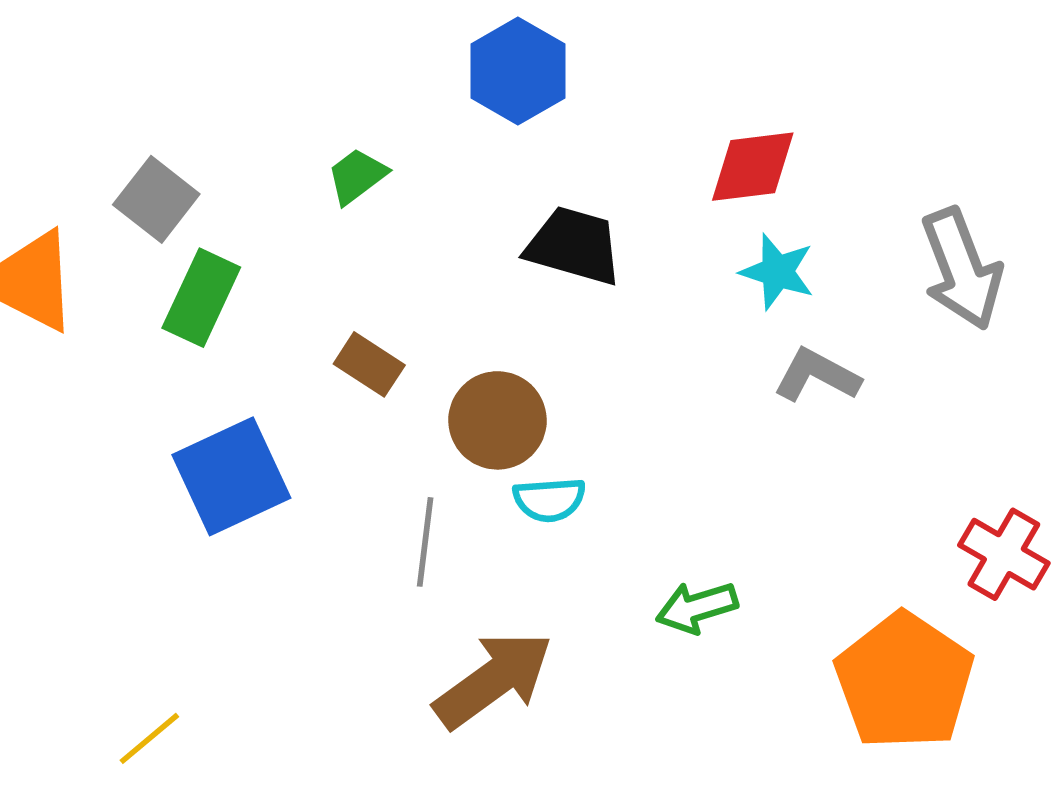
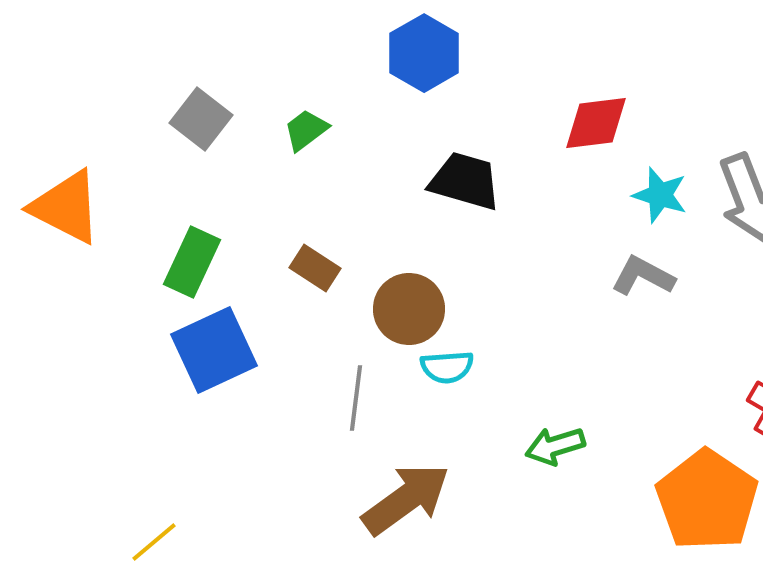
gray square: (156, 199) -> (201, 119), moved
cyan star: (777, 272) -> (660, 195), moved
green rectangle: (201, 298) -> (192, 262), moved

